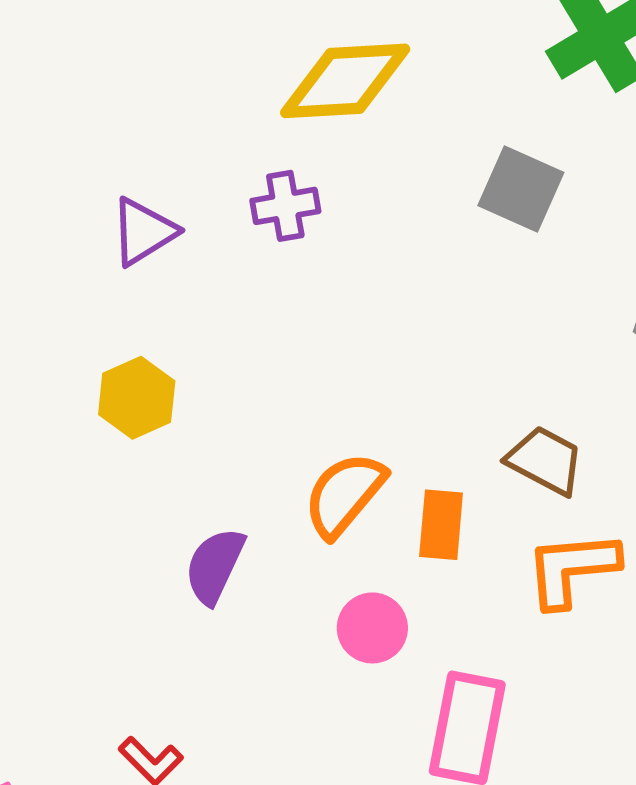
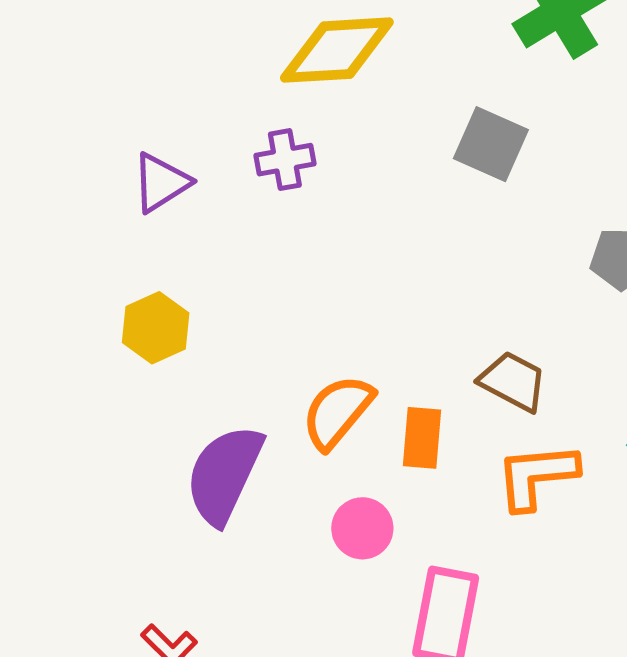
purple semicircle: (215, 566) -> (224, 474), size x1.5

